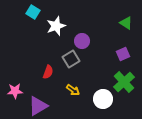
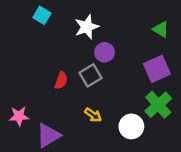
white star: (56, 26) -> (87, 27), moved
purple square: (123, 54) -> (157, 69), size x1.5
red semicircle: (48, 72) -> (61, 80), moved

